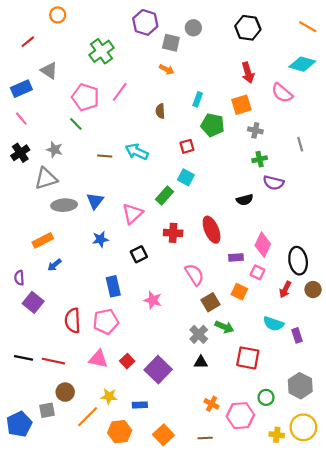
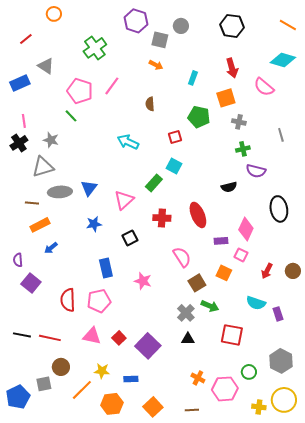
cyan rectangle: (198, 99) -> (193, 78), moved
pink line: (21, 119) -> (24, 121), moved, turned 32
brown line: (105, 156) -> (32, 203), moved
black ellipse: (298, 261) -> (279, 209), moved

